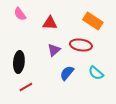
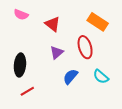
pink semicircle: (20, 14) -> (21, 15), turned -32
red triangle: (50, 23) -> (53, 24), turned 35
red ellipse: (81, 45) -> (85, 47), turned 65

